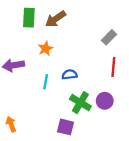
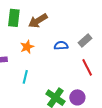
red line: (113, 67) -> (87, 67), turned -36
blue semicircle: (70, 75) -> (61, 46), moved

